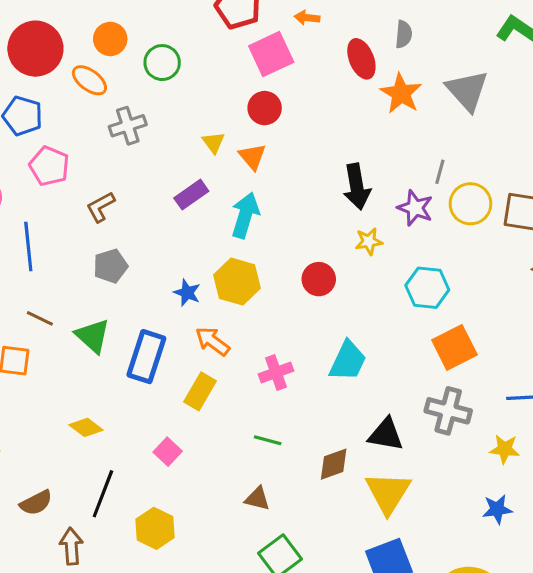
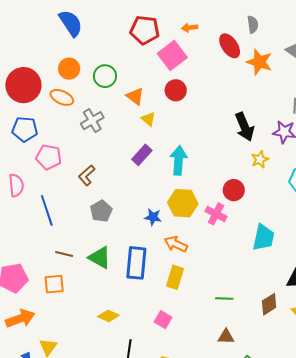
orange triangle: (252, 157) -> (135, 96), moved
pink cross: (276, 372) -> (216, 214), moved, turned -30

